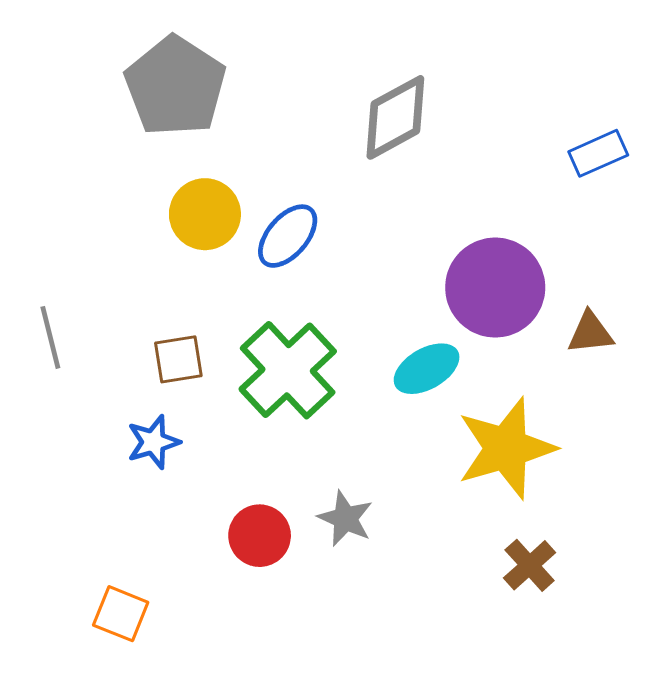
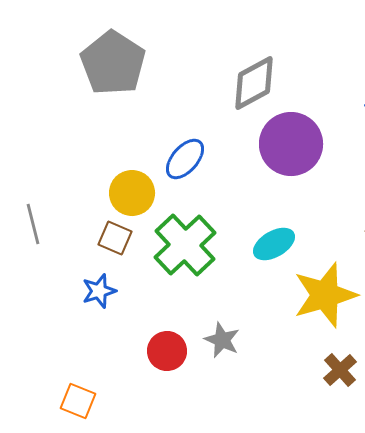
yellow circle: (205, 214) -> (132, 193), moved
purple circle: (495, 288) -> (291, 144), moved
brown square: (178, 359) -> (115, 238), turned 32

